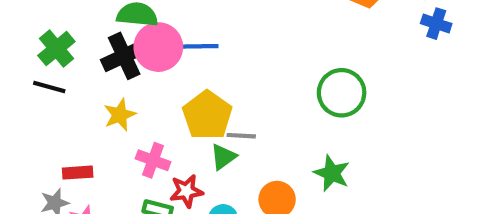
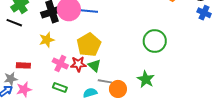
gray line: (241, 136) -> (105, 81), moved
green triangle: (223, 157) -> (94, 66), turned -48
red star: (186, 191) -> (78, 64), moved

